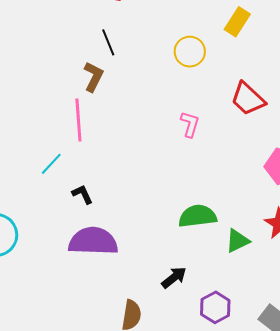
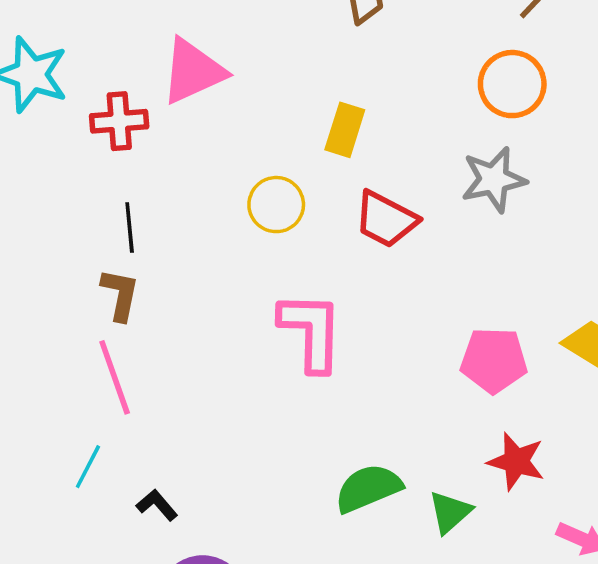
black line: (108, 42) -> (130, 228), turned 32
red trapezoid: (248, 99) -> (386, 219), moved
pink L-shape: (190, 124) -> (311, 331), size x1.8

